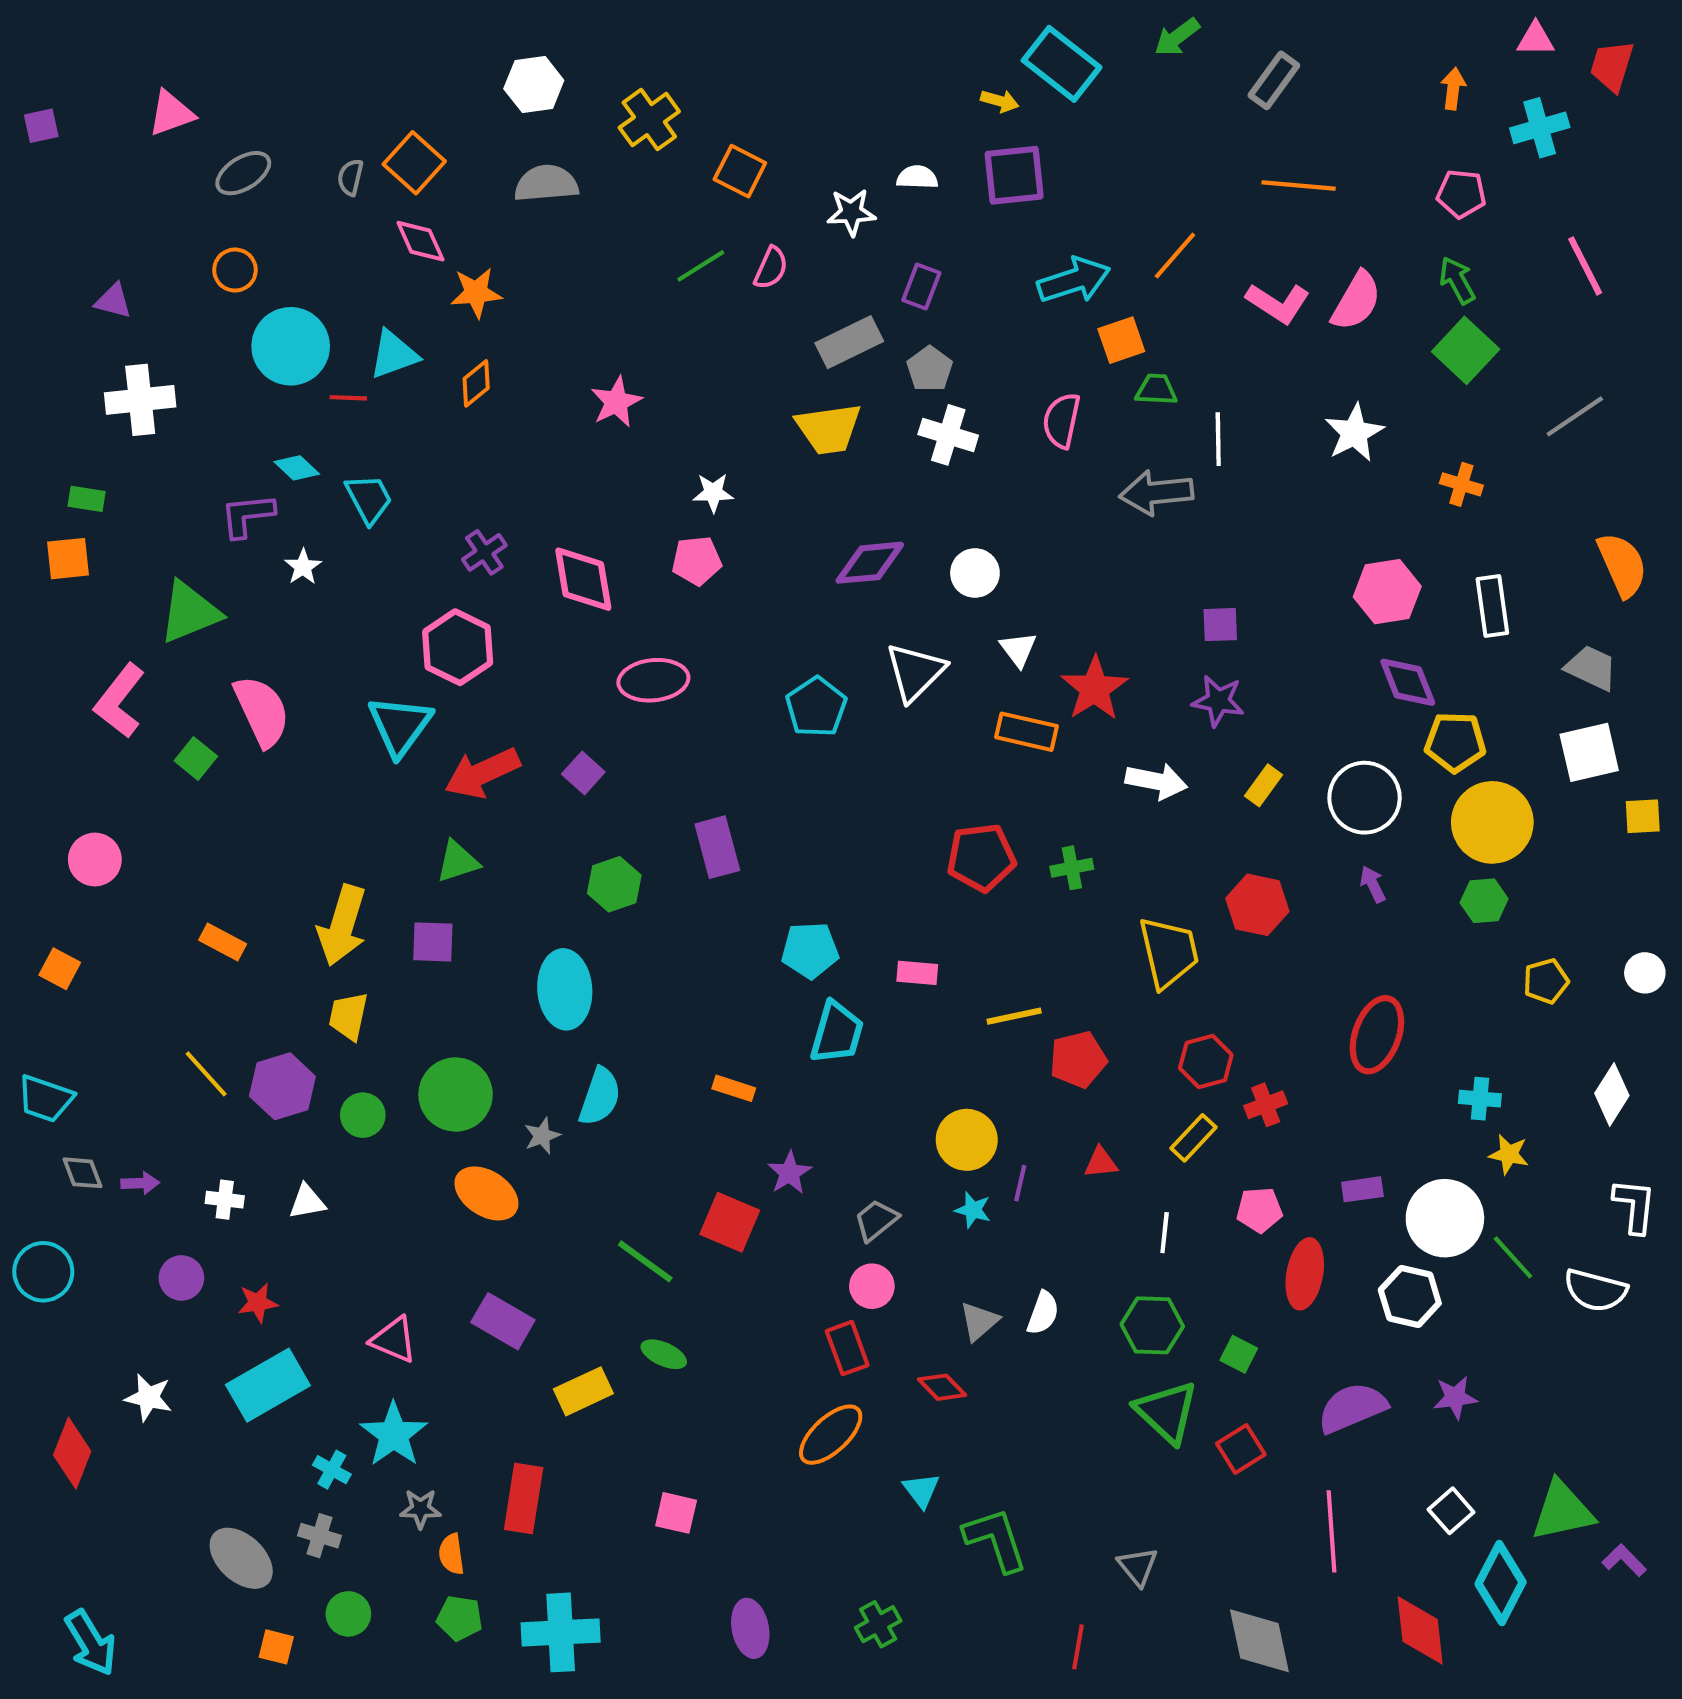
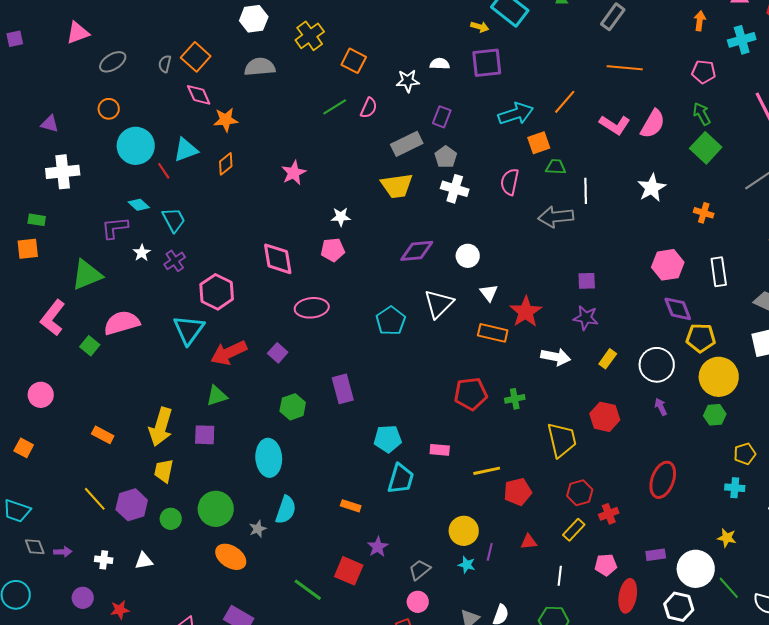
red line: (348, 398) -> (164, 171), turned 54
purple cross: (484, 552) -> (175, 261), moved
pink semicircle: (262, 711) -> (122, 323), turned -81
cyan cross: (1480, 1099) -> (735, 488), moved

